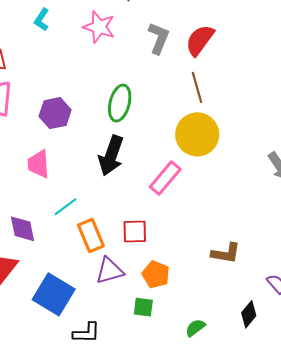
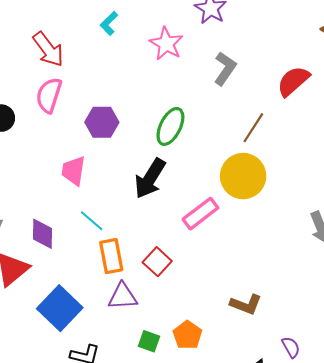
red semicircle: (200, 40) -> (293, 81), moved
brown line: (197, 87) -> (253, 128), turned 36
cyan line: (65, 207) -> (92, 221), turned 65
red square: (135, 231) -> (157, 262), turned 32
orange pentagon: (156, 275) -> (187, 335), moved

